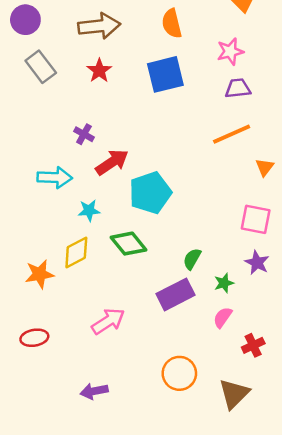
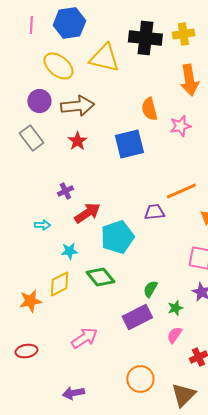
purple circle: (25, 20) -> (39, 101), moved
orange semicircle: (172, 24) -> (149, 109), moved
purple trapezoid: (238, 88) -> (154, 212), moved
purple cross: (84, 134) -> (65, 191), turned 35
cyan arrow: (55, 177) -> (42, 225), size x0.6

